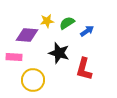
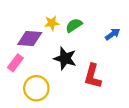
blue arrow: (87, 31) -> (113, 34), moved
pink rectangle: (14, 57) -> (15, 63), turned -56

